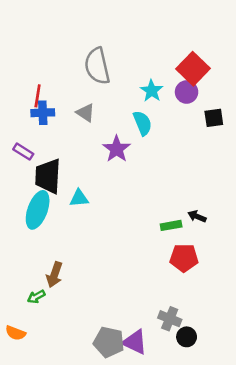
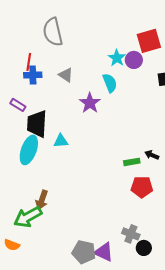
gray semicircle: (97, 66) -> (53, 32), moved
red square: (193, 69) -> (149, 41), turned 30
purple circle: (187, 92) -> (134, 60), moved
green arrow: (36, 297) -> (28, 217), size x2.0

